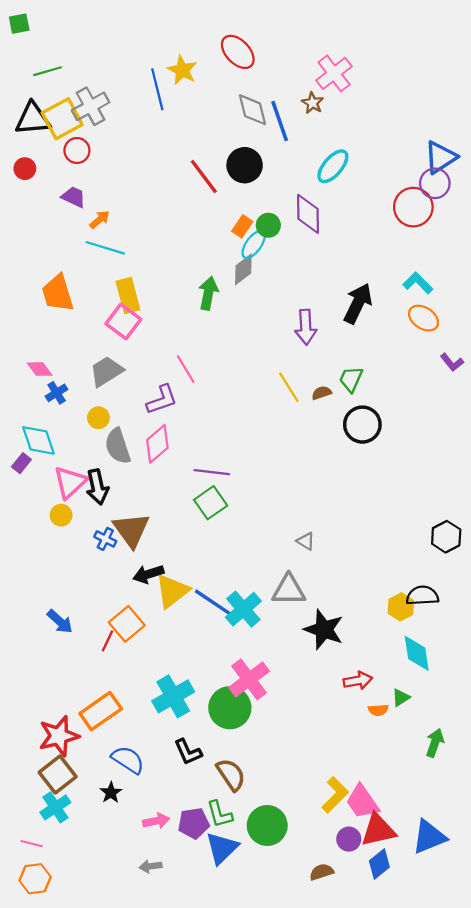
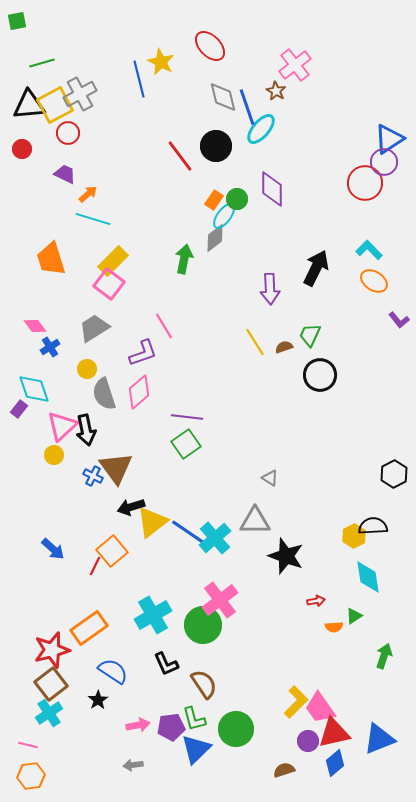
cyan ellipse: (333, 166) -> (261, 129), moved
yellow rectangle: (128, 295) -> (113, 261), turned 60
red arrow: (358, 681) -> (316, 601), size x0.7

